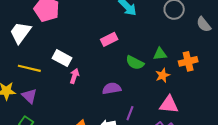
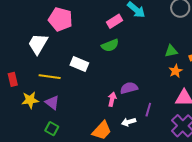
pink rectangle: (109, 39) -> (114, 21), moved
green semicircle: (135, 63) -> (110, 45), moved, turned -42
pink arrow: (74, 76) -> (112, 99), moved

